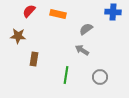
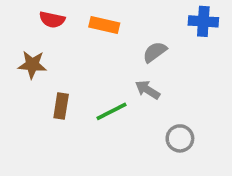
red semicircle: (29, 11) -> (52, 20), turned -120
green line: (66, 75) -> (111, 111), moved, turned 54

